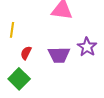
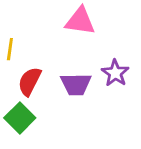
red semicircle: (26, 53) -> (30, 81), size x1.5

